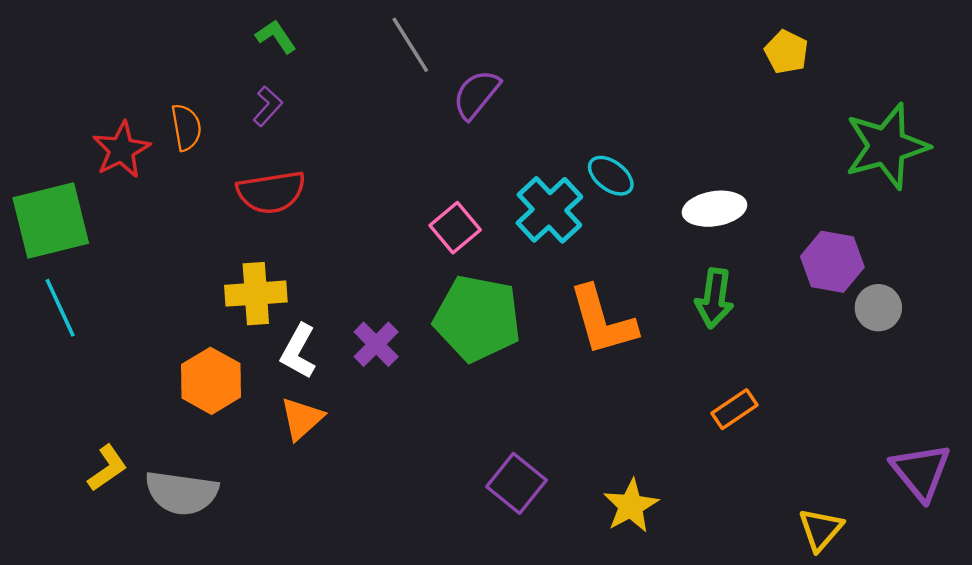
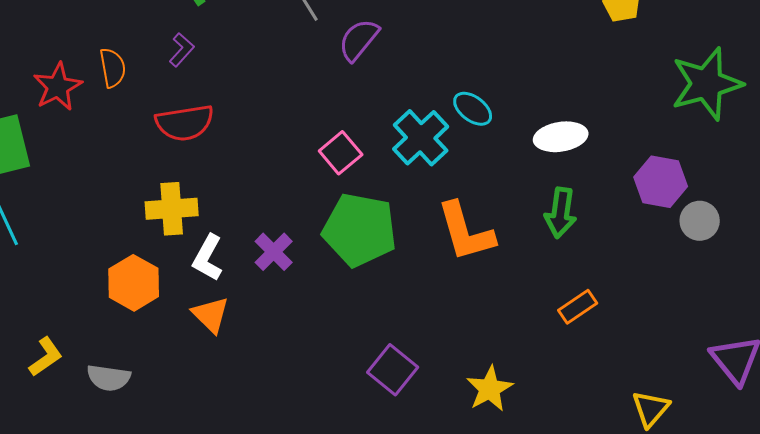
orange triangle: (302, 419) -> (211, 315), turned -33
gray semicircle: (182, 493) -> (109, 378), size x0.7

